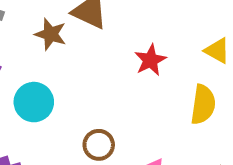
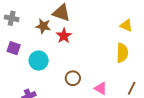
red star: (150, 60) -> (64, 36), moved

